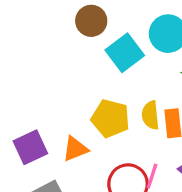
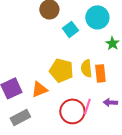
cyan square: (125, 53) -> (70, 29), size x0.7

